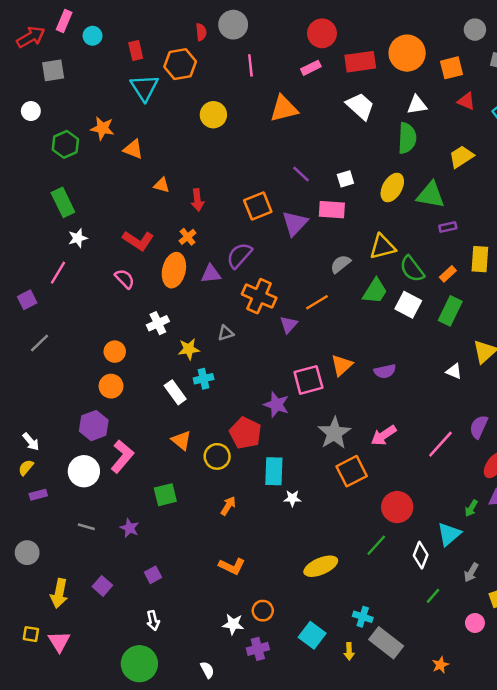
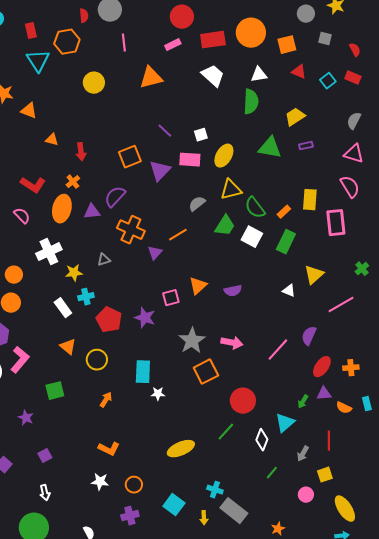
yellow ellipse: (392, 188) -> (224, 156), moved
purple rectangle: (448, 227) -> (306, 146), moved
white cross: (158, 323) -> (49, 252), size x1.4
pink square: (308, 380) -> (171, 298), size x0.7
red pentagon: (245, 433) -> (109, 320), moved
pink arrow: (384, 435) -> (232, 343), turned -135
white star: (233, 624) -> (100, 482), moved

